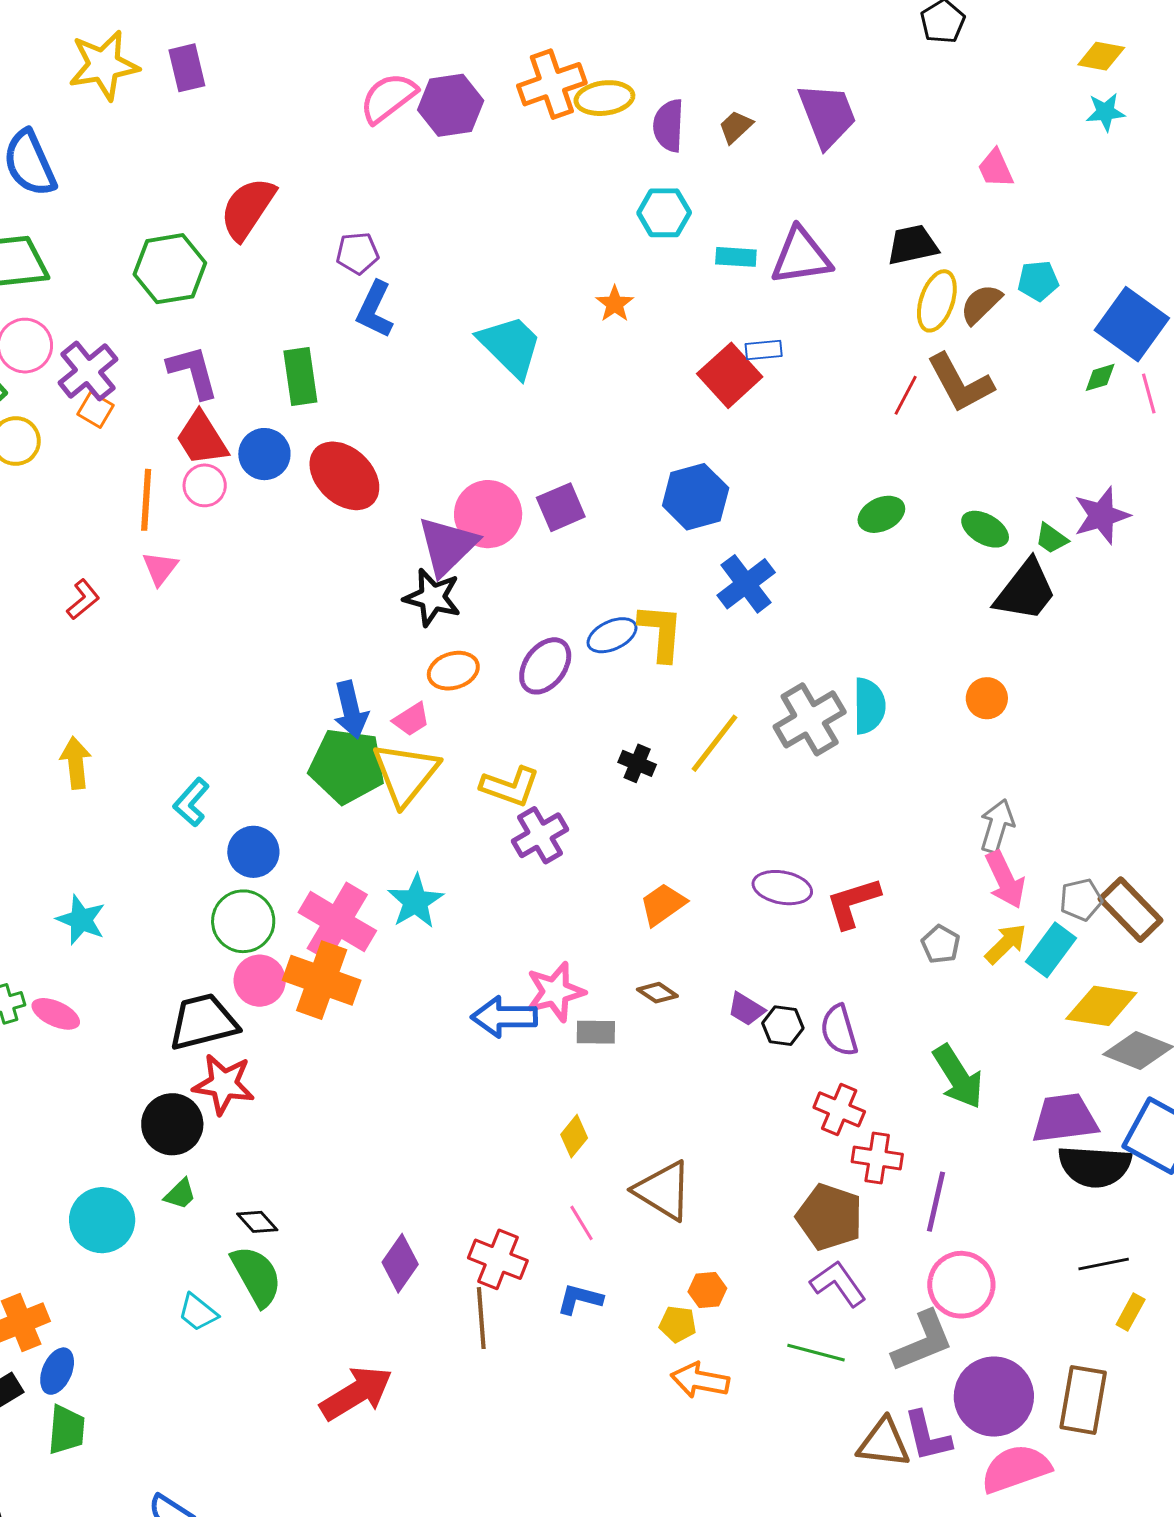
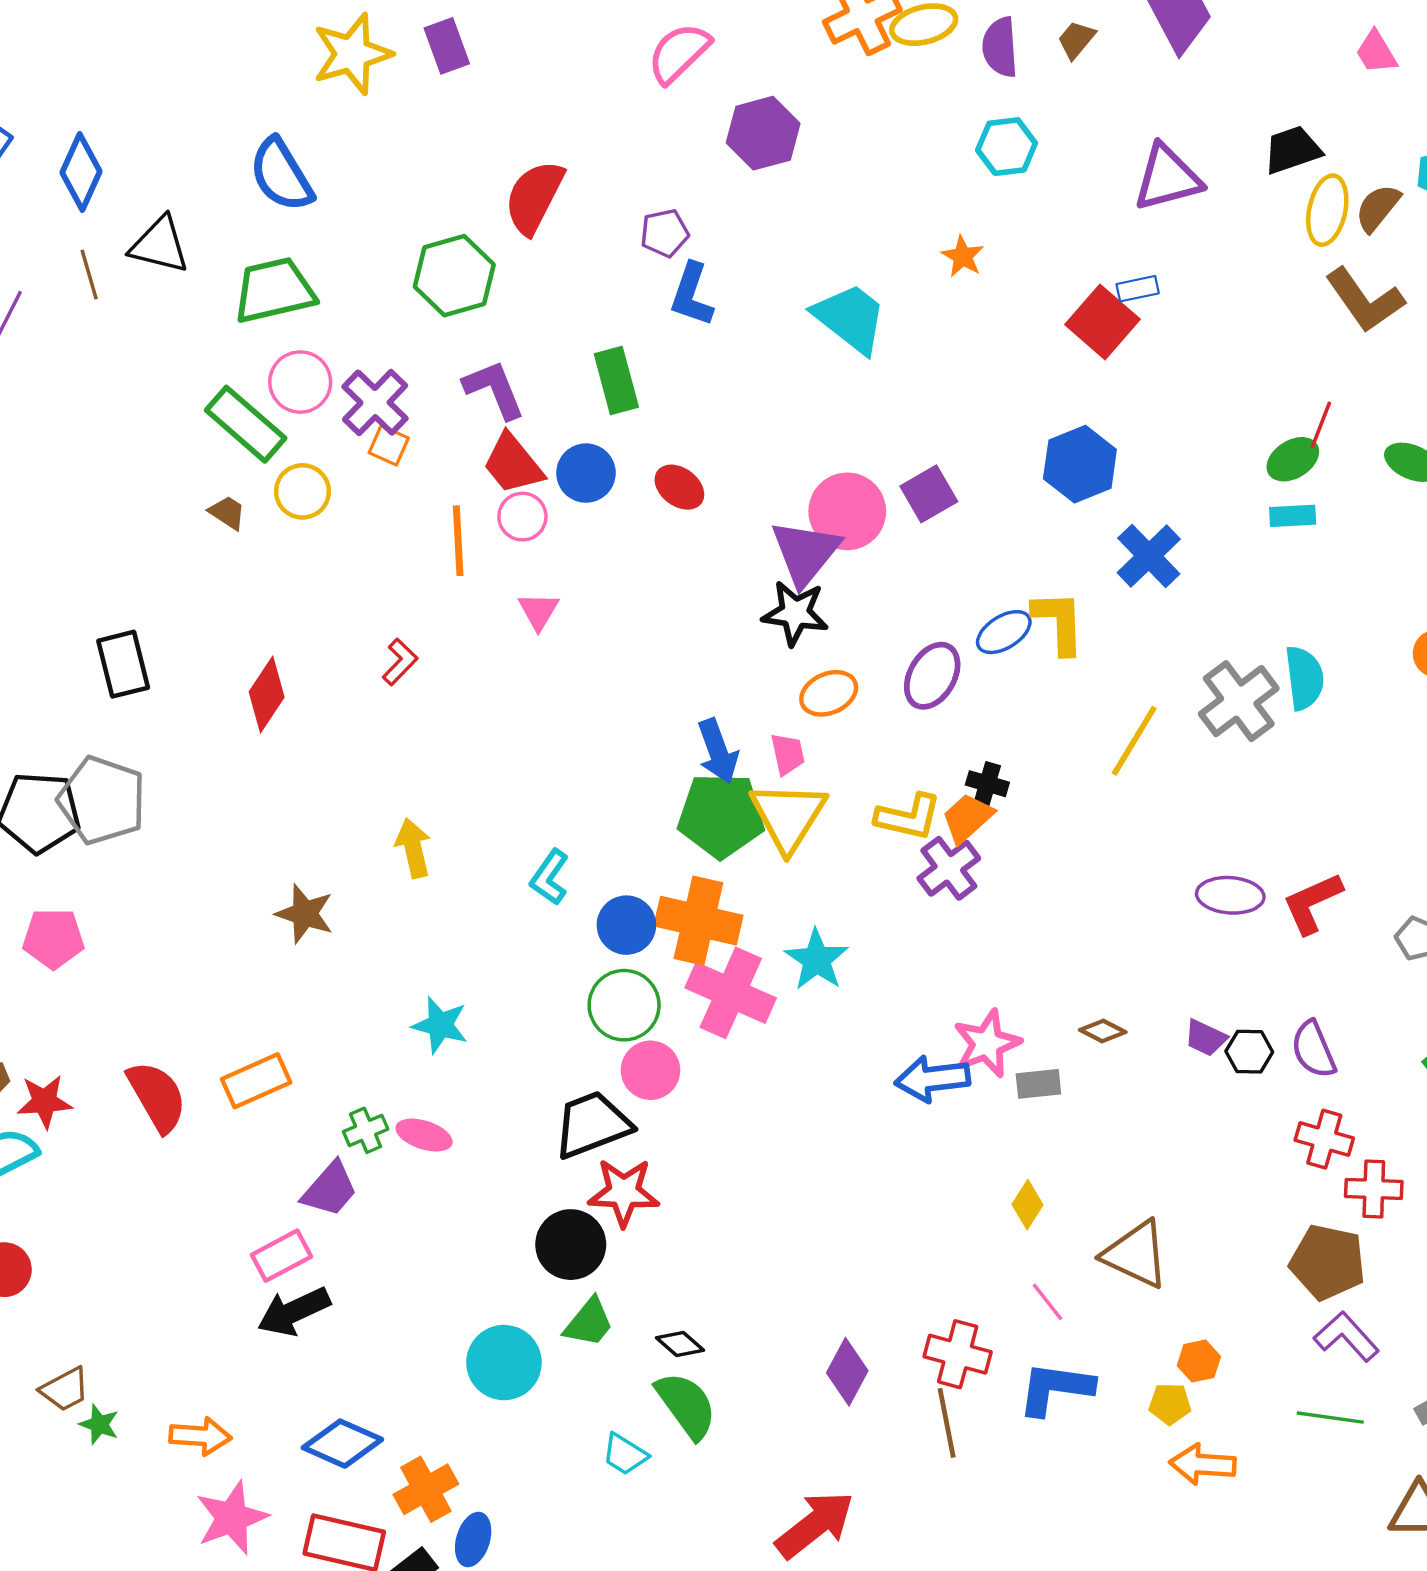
purple hexagon: (451, 105) -> (763, 133), moved
cyan rectangle: (736, 257) -> (1293, 516), moved
red line: (906, 395) -> (1321, 425), moved
red ellipse: (344, 476) -> (679, 487), size x0.6
pink triangle: (160, 568) -> (539, 611), moved
pink trapezoid: (411, 719) -> (788, 754), turned -63
black cross: (637, 763) -> (987, 784), moved
orange trapezoid: (663, 904) -> (967, 818), moved
orange cross: (322, 980) -> (698, 921), moved
green trapezoid: (180, 1194) -> (589, 1323), size x1.4
blue L-shape: (580, 1299) -> (1055, 1388), size x1.5

